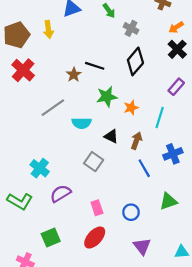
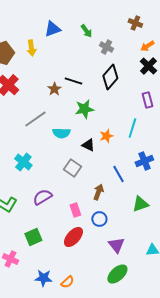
purple rectangle: (176, 87) -> (147, 100), turned -56
orange star: (131, 108) -> (106, 136), moved
brown arrow: (137, 141) -> (98, 192), moved
cyan cross: (40, 168) -> (23, 162), moved
blue circle: (131, 212) -> (99, 219), moved

